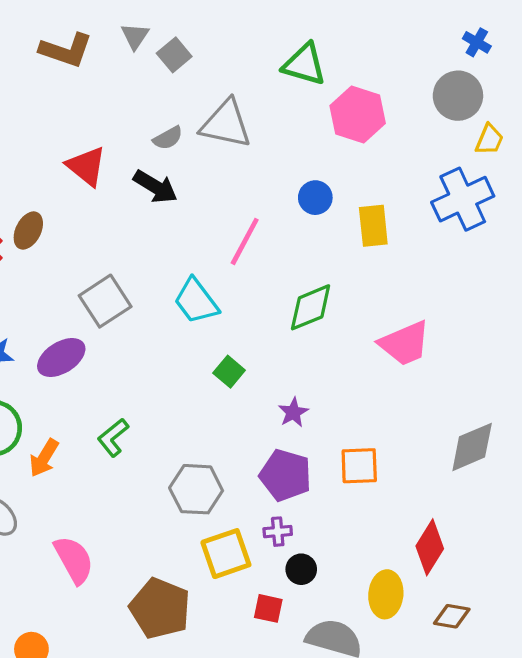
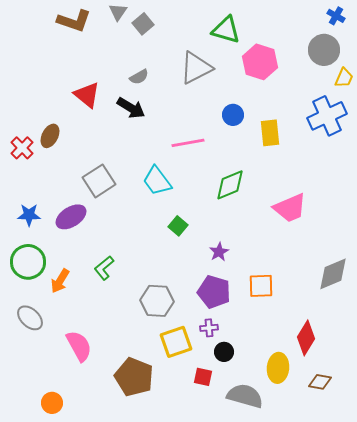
gray triangle: (226, 124) -> (196, 68), moved, turned -39
pink line: (245, 241) -> (188, 143), turned 52

